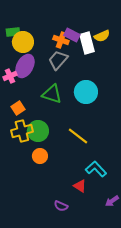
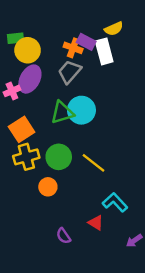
yellow semicircle: (102, 36) -> (114, 29), moved
cyan circle: (86, 92) -> (81, 110), moved
green triangle: (52, 94) -> (62, 113), turned -35
orange square: (18, 108) -> (22, 129), size x1.5
green circle: (38, 131) -> (59, 157), moved
purple semicircle: (61, 206) -> (63, 236), moved, turned 32

